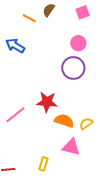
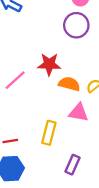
yellow rectangle: (43, 164) -> (49, 133), size x1.5

